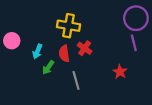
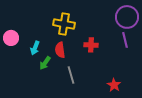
red cross: (85, 48) -> (91, 45), moved, turned -32
red star: (120, 72) -> (114, 85), moved

